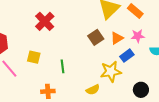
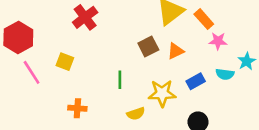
pink star: (138, 36) -> (218, 41), moved
blue rectangle: (127, 56) -> (196, 81), moved
green line: (62, 66) -> (120, 80), moved

